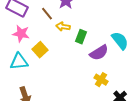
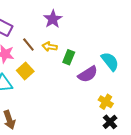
brown line: (47, 14) -> (28, 45), moved
yellow cross: (101, 80) -> (106, 102), moved

